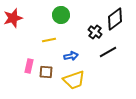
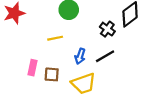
black line: (108, 52) -> (105, 56), moved
blue arrow: (71, 56) -> (80, 56), turned 120

